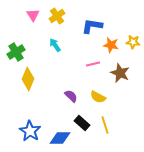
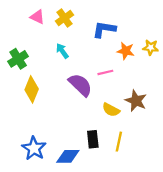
pink triangle: (33, 15) -> (37, 17), turned -32
brown star: (120, 73) -> (136, 101), moved
purple semicircle: (71, 96) -> (80, 85), moved, size x1.6
black rectangle: (82, 123) -> (93, 139), turned 42
yellow line: (105, 125) -> (119, 142), turned 30

